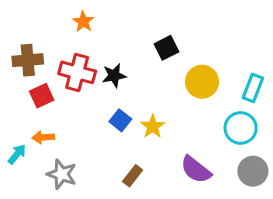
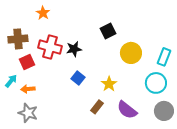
orange star: (83, 22) -> (43, 13), moved
yellow star: (153, 126) -> (109, 84), moved
cyan arrow: (17, 154) -> (11, 81), moved
gray star: (62, 174) -> (28, 113), moved
brown rectangle: (133, 176) -> (97, 107), moved

